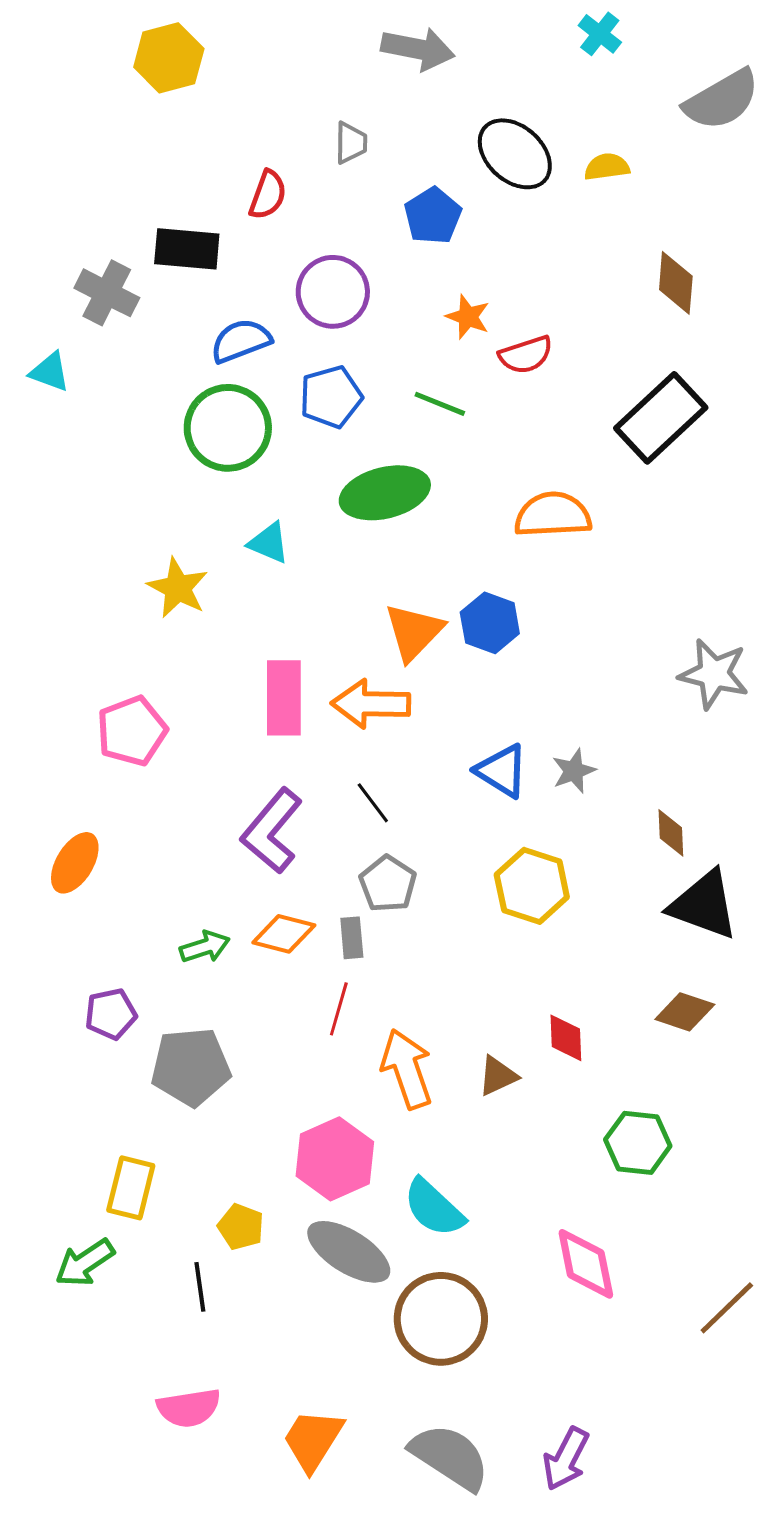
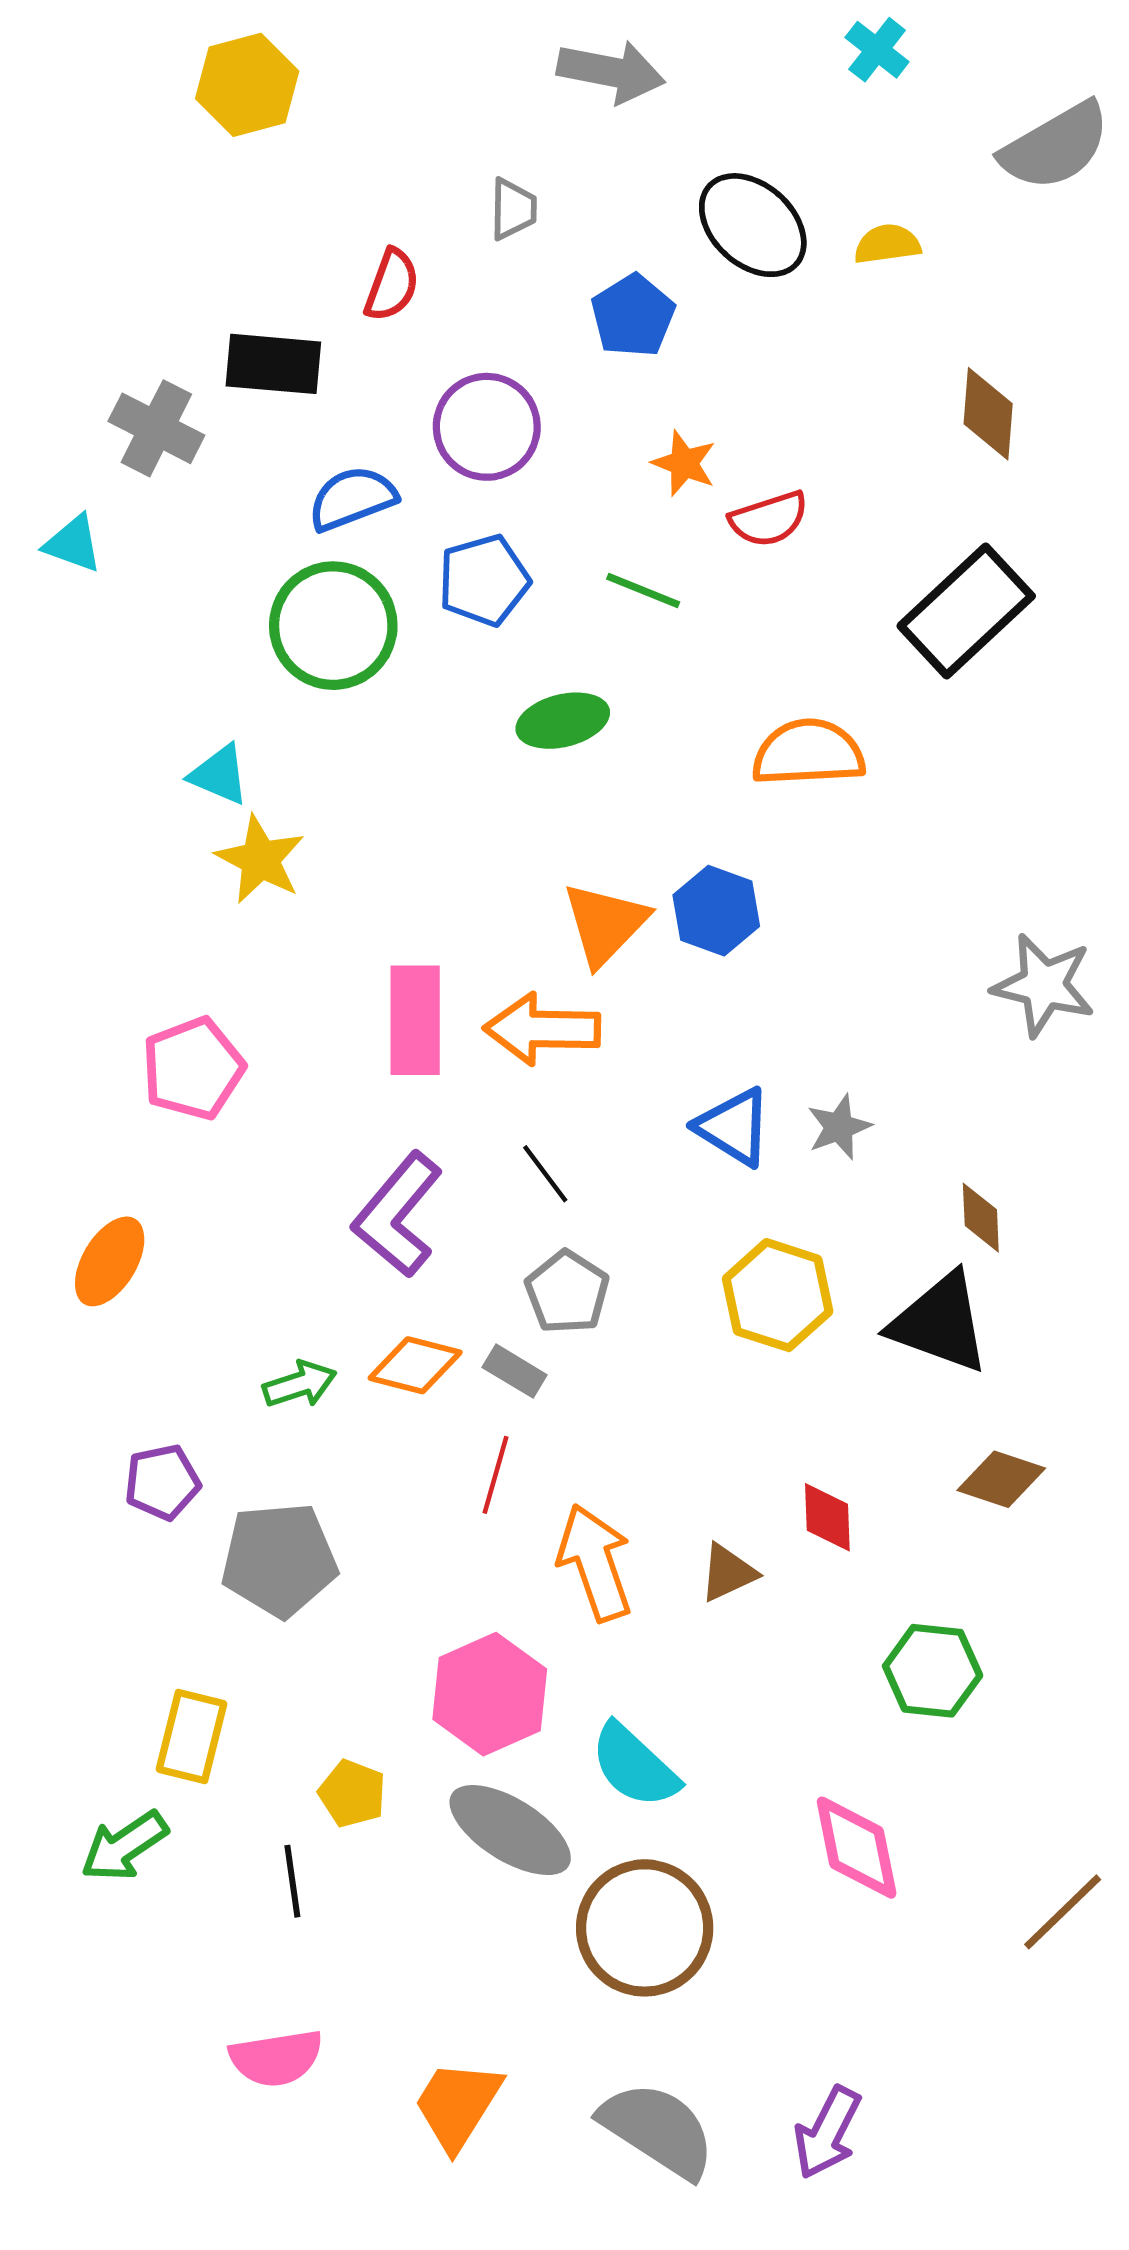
green ellipse: (385, 493) -> (563, 721), size x0.7
cyan triangle: (269, 543) -> (219, 775), moved
black triangle: (704, 905) -> (940, 1323), moved
gray rectangle: (352, 938) -> (515, 1371), turned -54

